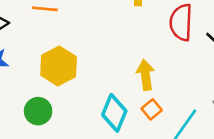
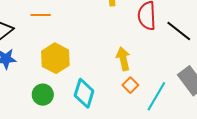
cyan diamond: (114, 113) -> (84, 93), moved

